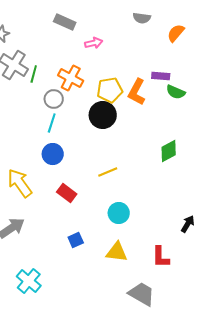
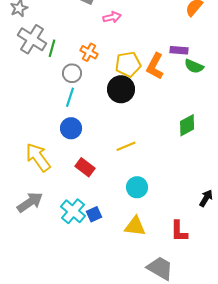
orange cross: (71, 78) -> (89, 52), size x0.7
cyan cross: (29, 281) -> (73, 211), moved

